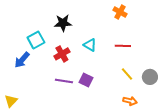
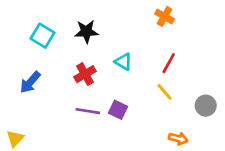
cyan square: (36, 40) -> (43, 36), moved, turned -30
red line: (123, 46) -> (169, 63), turned -63
yellow line: (127, 74) -> (165, 92), moved

